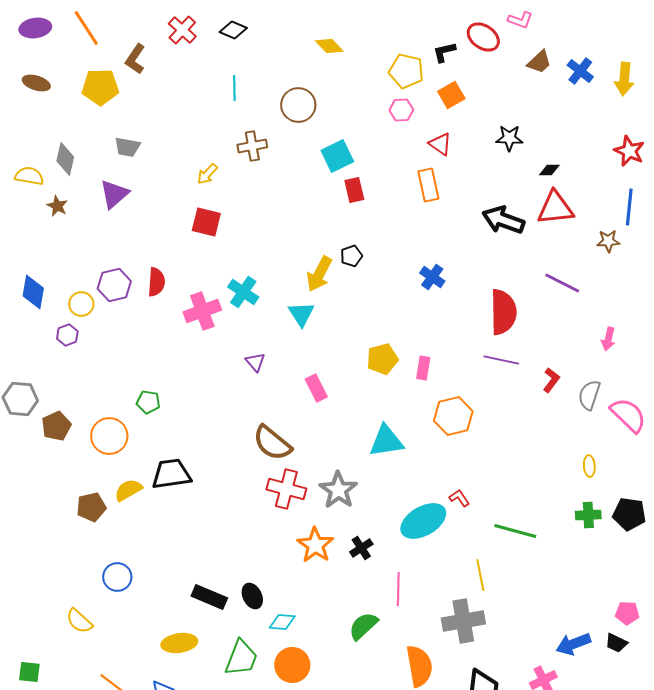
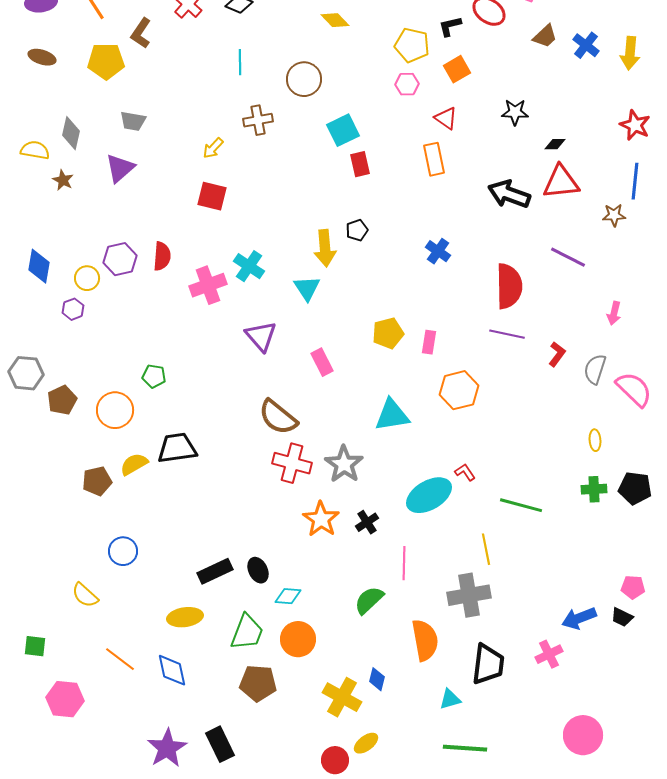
yellow arrow: (319, 274) -> (325, 248), turned -33
purple triangle: (255, 362) -> (261, 336), size x1.6
black rectangle: (209, 597) -> (215, 571), turned -48

